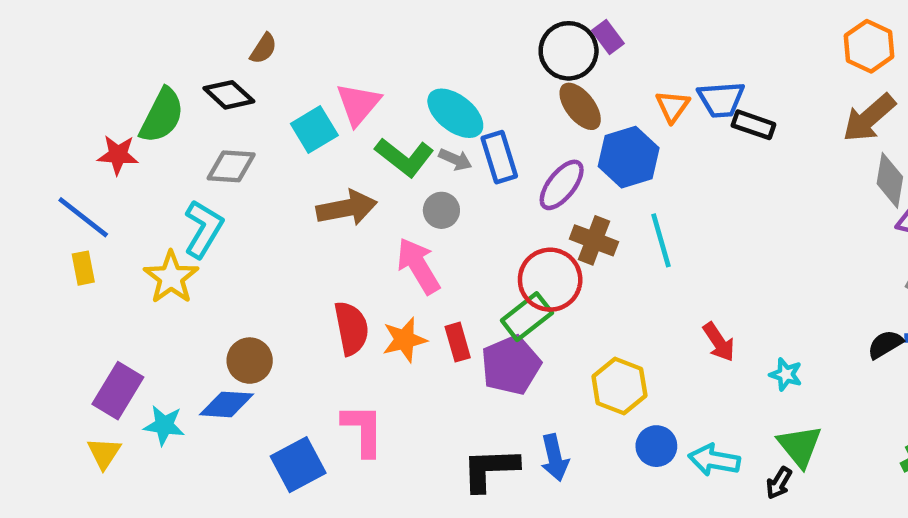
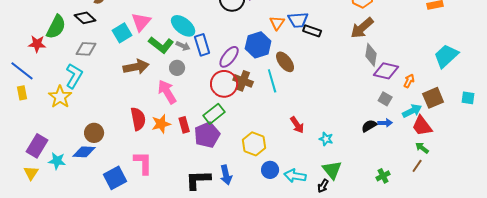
brown ellipse: (580, 106) -> (285, 62), moved
red circle: (550, 280) -> (224, 84), moved

